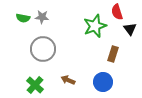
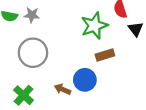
brown rectangle: (113, 54) -> (105, 55), moved, turned 56
blue circle: (103, 82) -> (85, 80), moved

